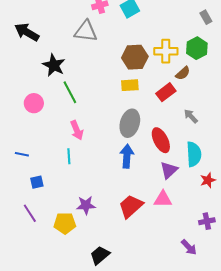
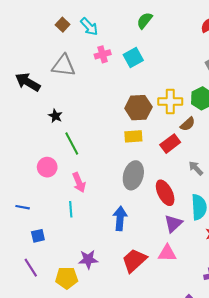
gray triangle: (86, 31) -> (64, 66), moved
black star: (54, 65) -> (55, 116), size x0.6
pink circle: (34, 103) -> (47, 167), moved
blue arrow: (127, 156) -> (120, 218), moved

